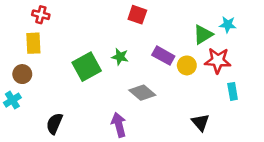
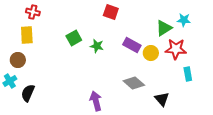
green square: (87, 67) -> (74, 38), moved, size x0.7
gray diamond: (142, 93) -> (134, 83), moved
black semicircle: (54, 124) -> (28, 93), moved

